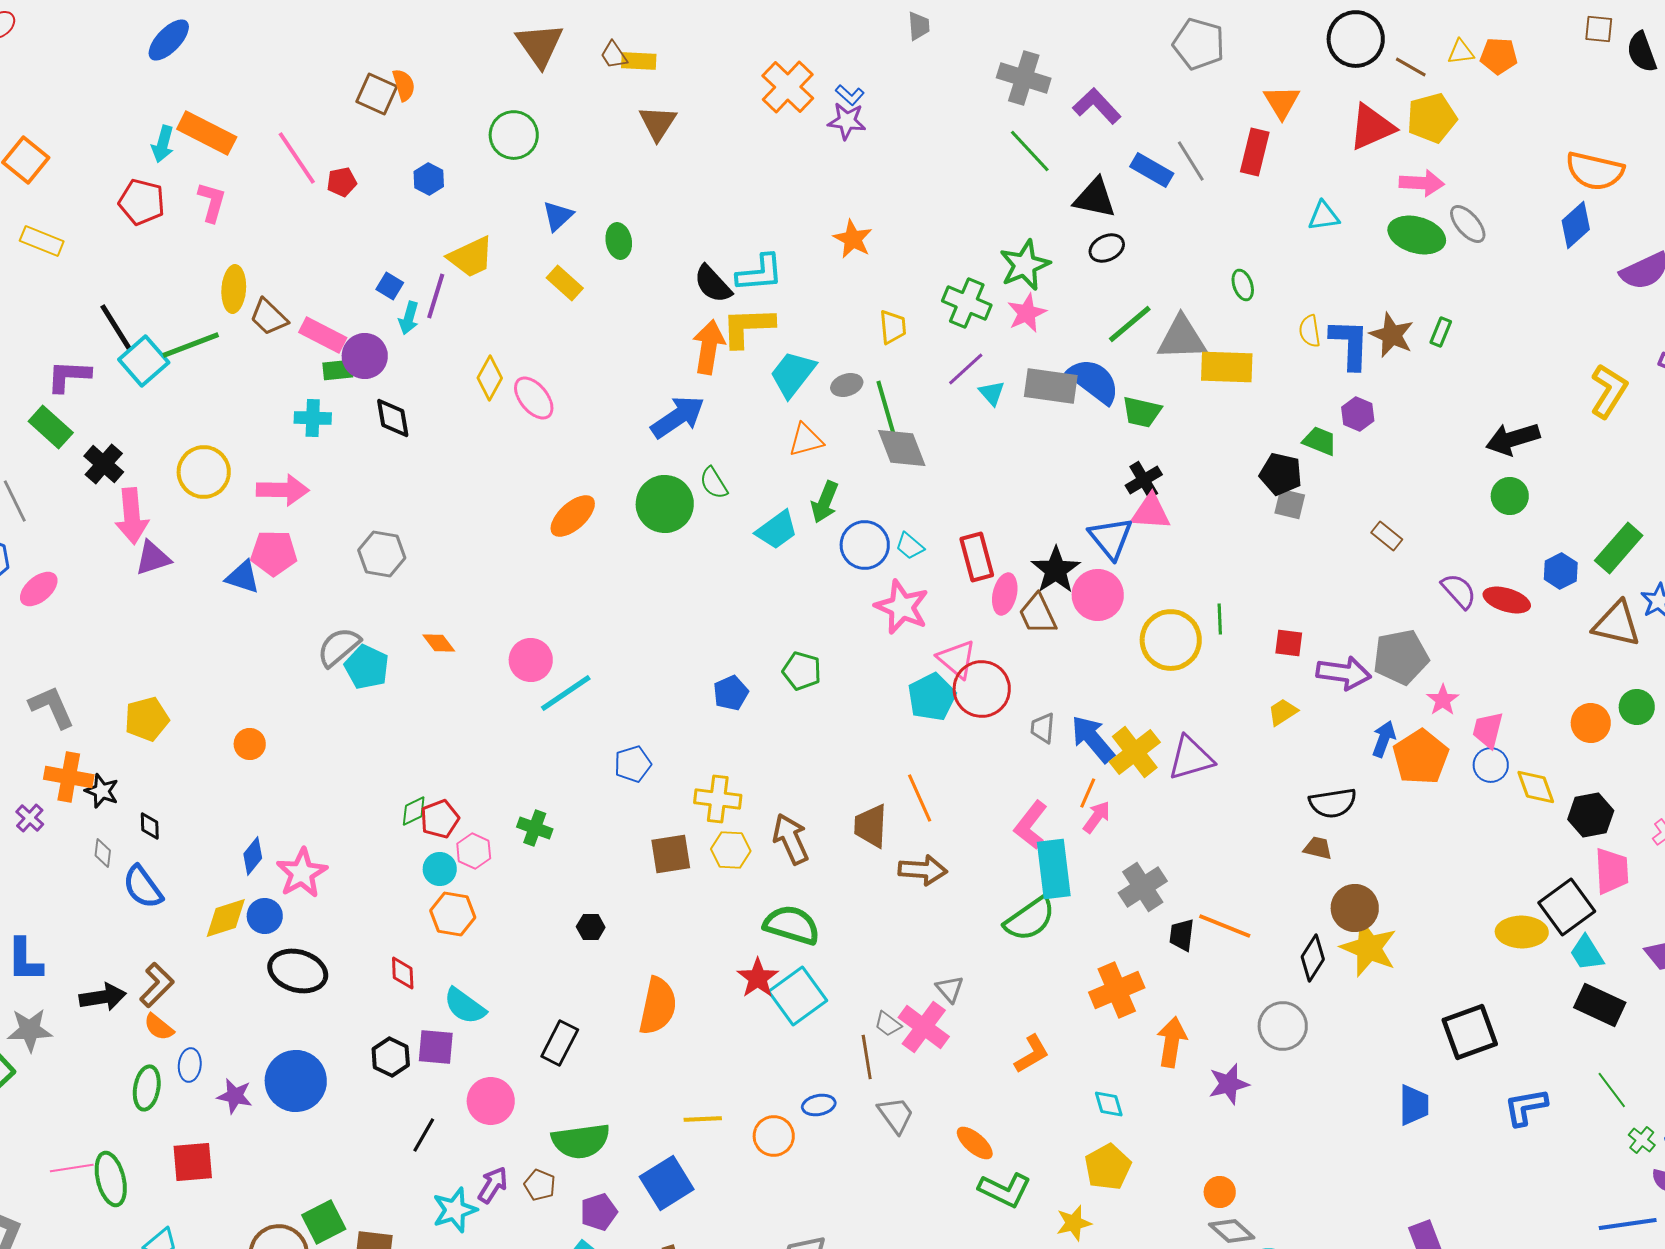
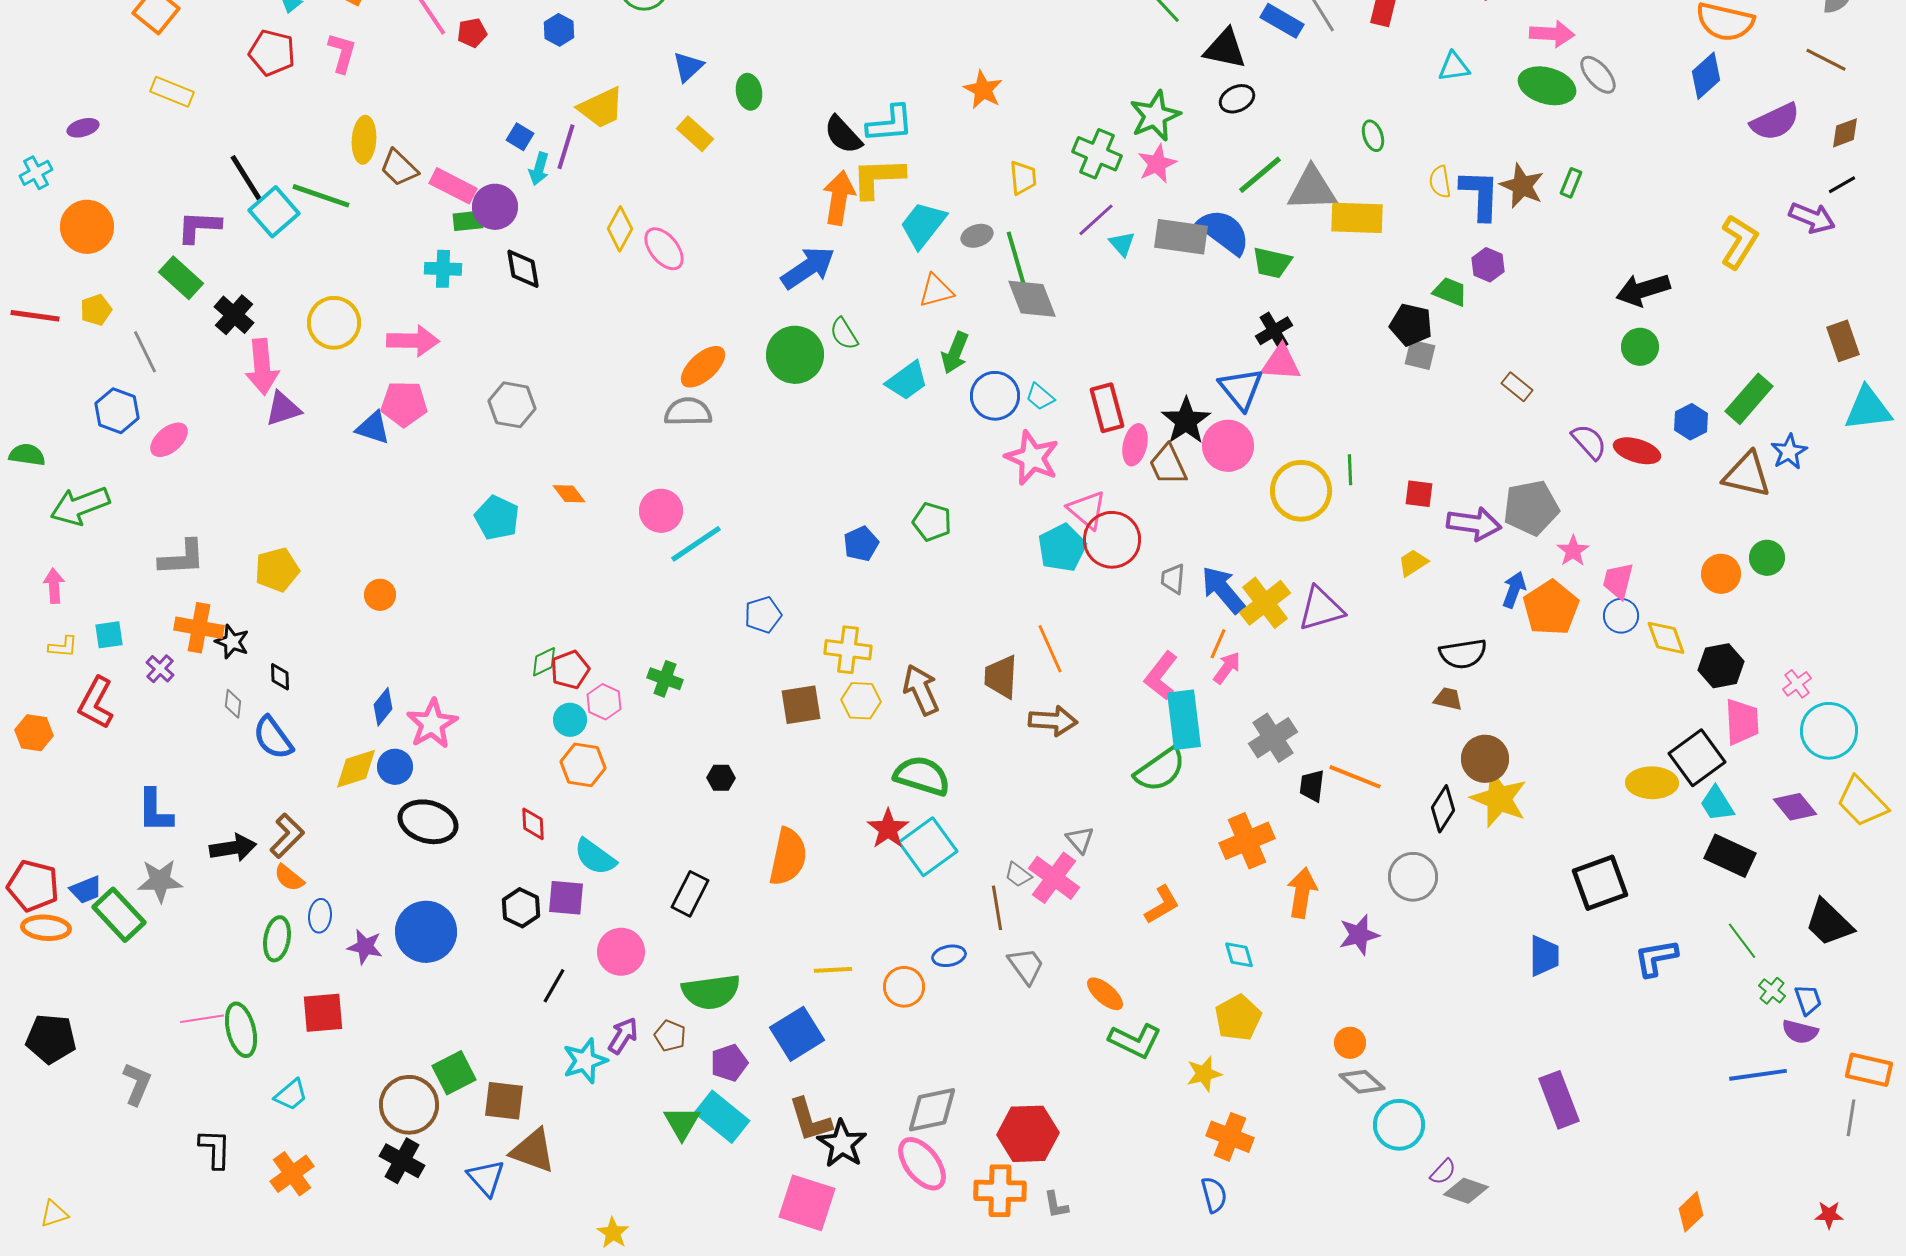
green line: (191, 345) -> (321, 196), turned 40
gray semicircle: (339, 647) -> (688, 412), moved, turned 39
gray L-shape: (52, 707) -> (182, 558), turned 111

